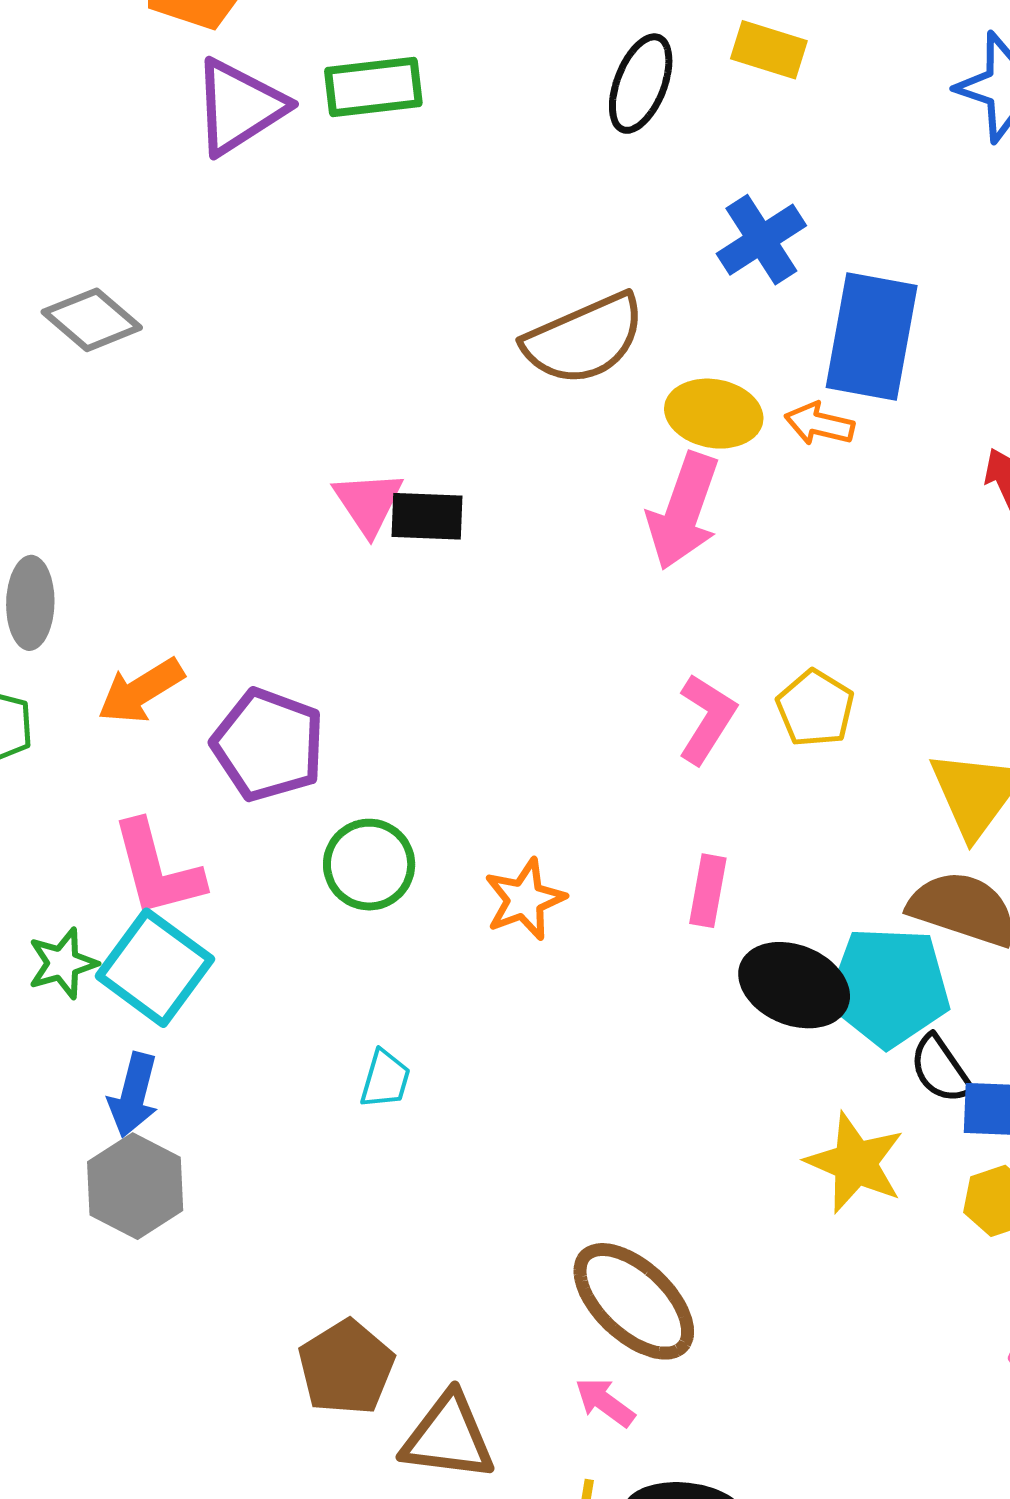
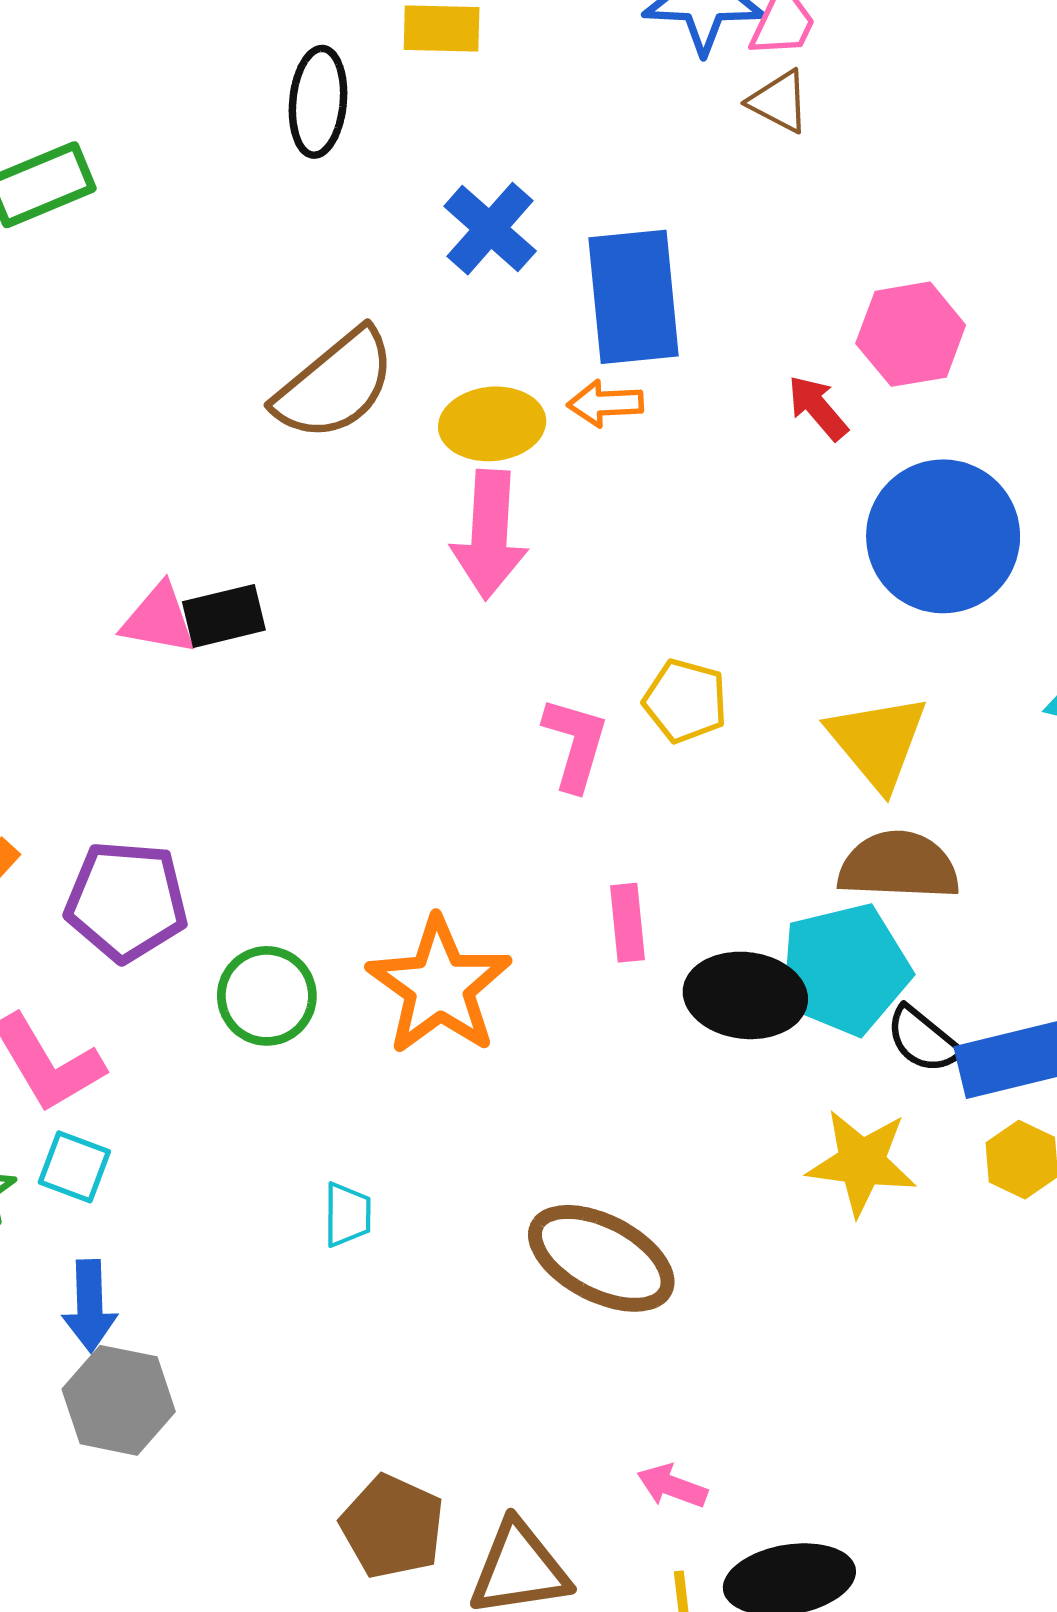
pink triangle: (368, 503) -> (159, 619), turned -30
orange star: (525, 899) -> (439, 986), size x1.6
cyan square: (155, 968) -> (74, 1167), size x0.6
brown ellipse: (634, 1301) -> (601, 1258), moved

